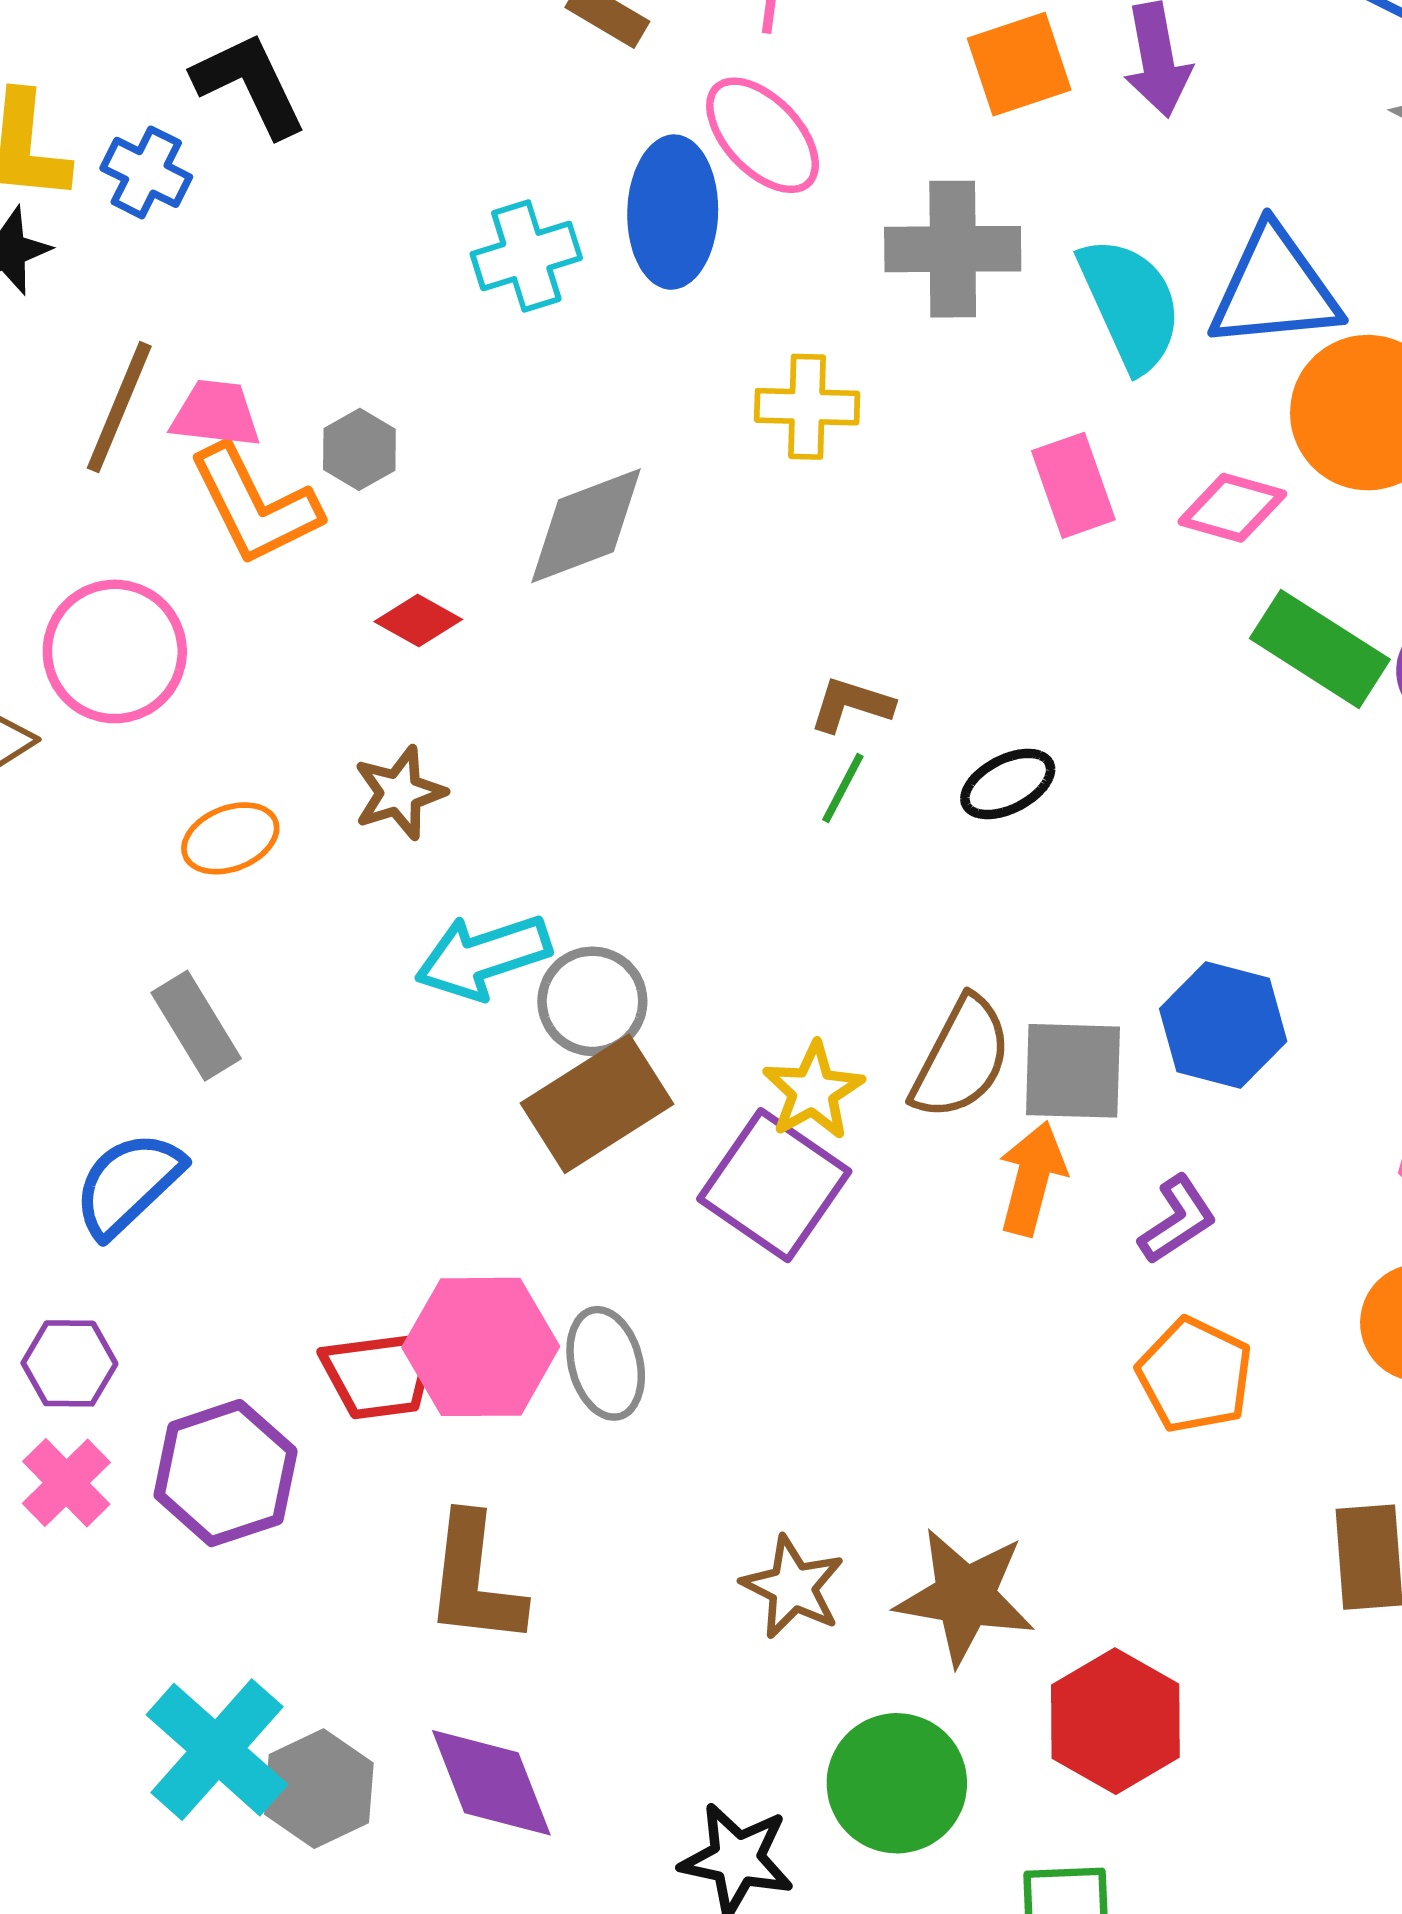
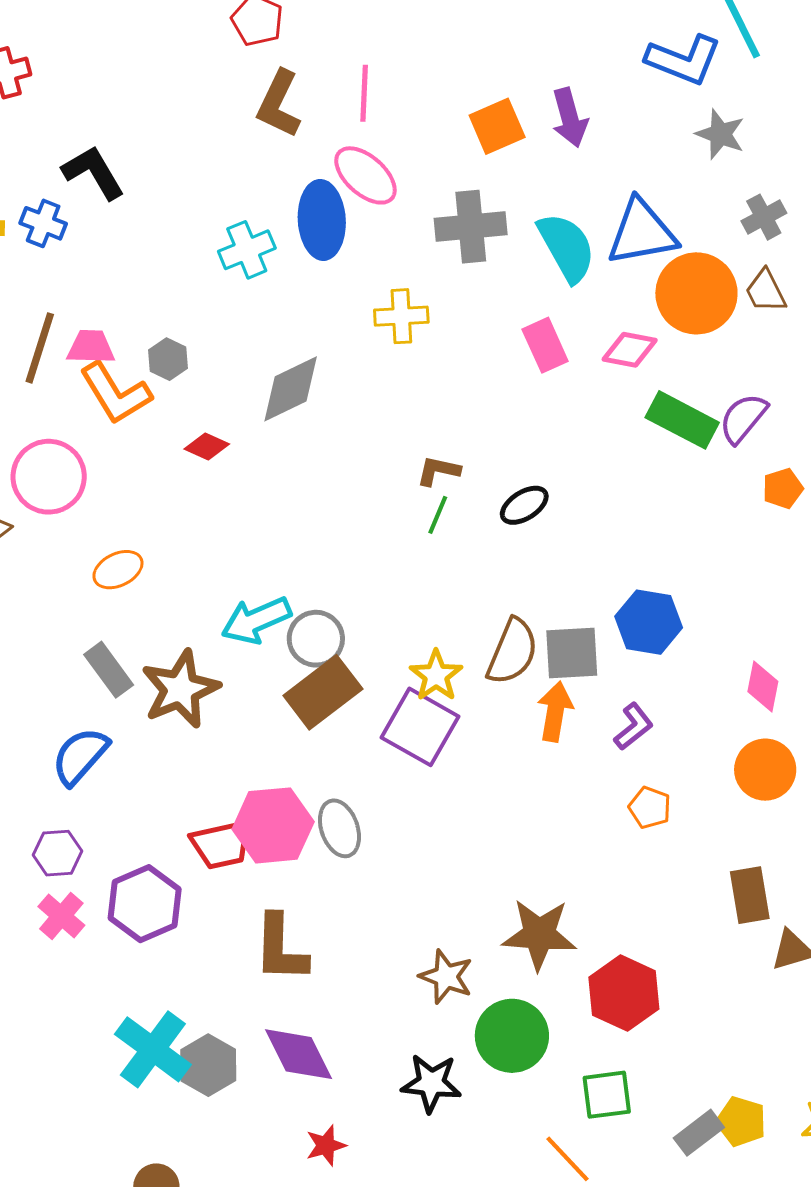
brown star: (399, 793) -> (180, 689), moved, size x1.6
orange pentagon: (1195, 1375) -> (650, 808), size x0.7
brown star: (793, 1587) -> (446, 977), moved

